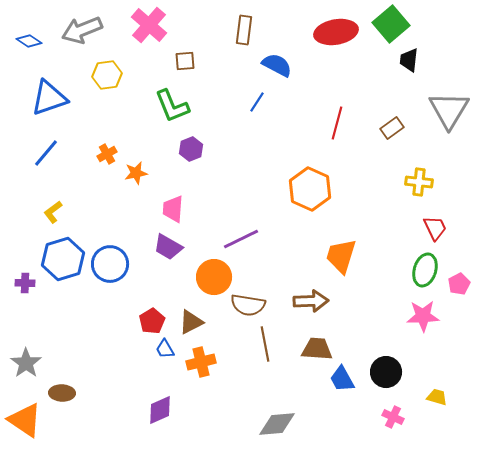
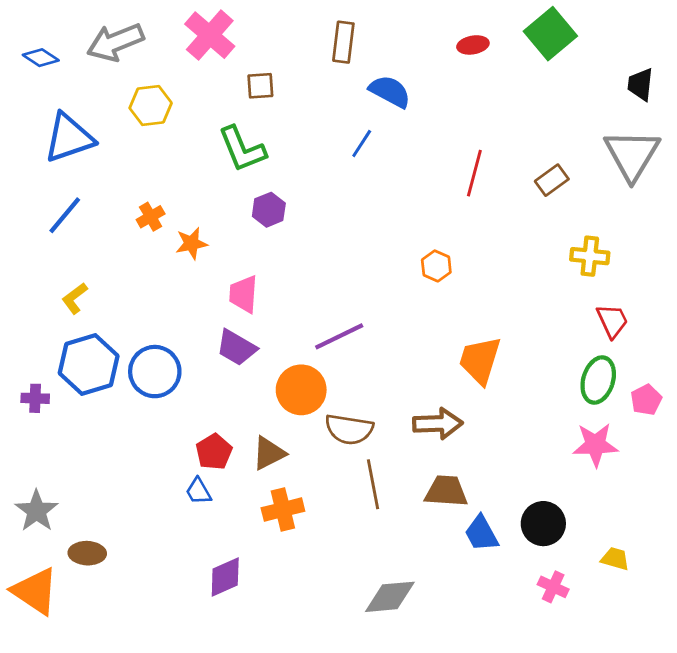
red ellipse: (336, 32) -> (473, 45), size x0.5
black trapezoid: (409, 60) -> (640, 84), moved
orange hexagon: (310, 189) -> (436, 266), size x0.5
blue trapezoid: (165, 349) -> (198, 491), moved

